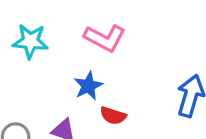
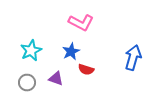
cyan star: (30, 41) -> (31, 51), moved, turned -30

